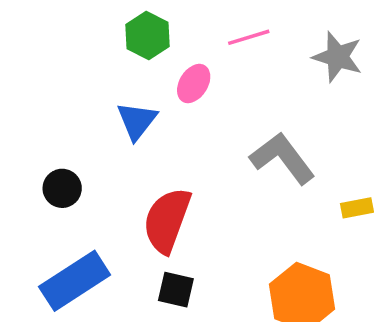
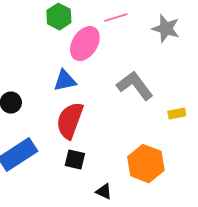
pink ellipse: (194, 84) -> (85, 44), size x1.6
blue triangle: (137, 121) -> (65, 81), moved, turned 40

